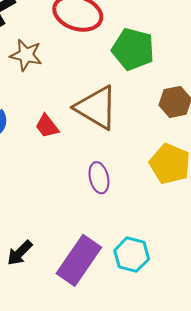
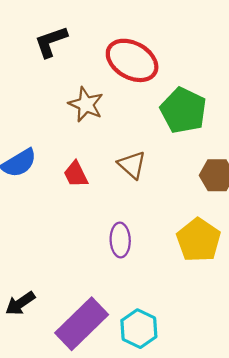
brown star: (26, 55) -> (86, 104), moved
brown triangle: (96, 108) -> (132, 165), size x0.6

